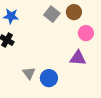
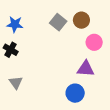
gray triangle: (29, 73) -> (16, 82), moved
blue circle: (49, 78) -> (75, 93), moved

